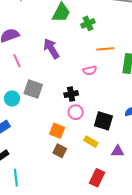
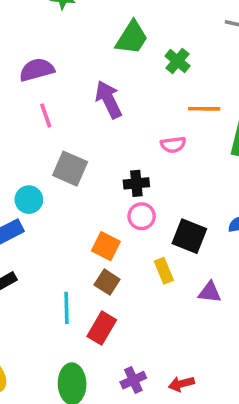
green cross: (88, 23) -> (177, 61), turned -32
cyan circle: (12, 98) -> (29, 200), moved
yellow rectangle: (91, 142) -> (164, 271), turned 32
cyan line: (16, 178) -> (66, 308), moved
red rectangle: (97, 178) -> (102, 328), moved

